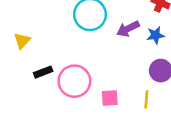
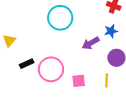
purple arrow: (128, 29) -> (91, 43), moved

